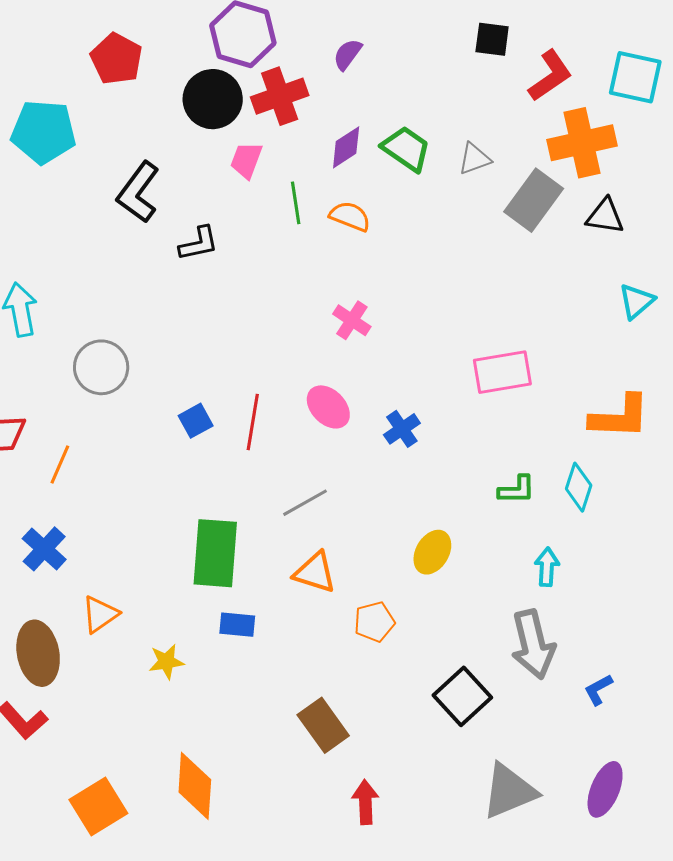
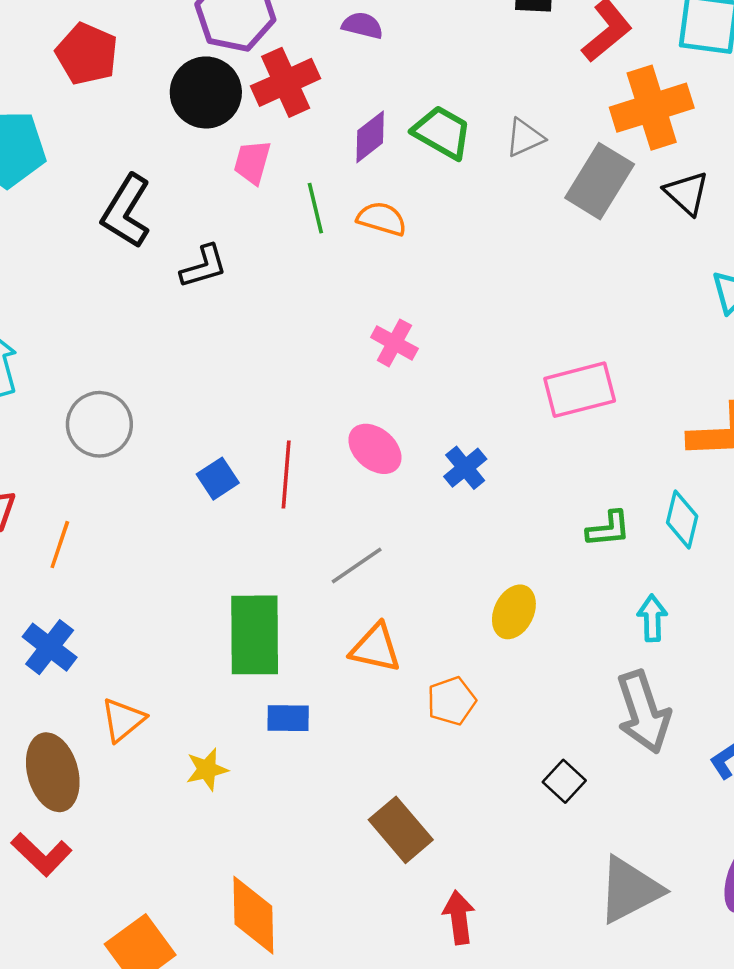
purple semicircle: (347, 54) -> (362, 25), turned 72
black triangle: (605, 216) -> (687, 193), turned 39
black square: (462, 696) -> (564, 781), size x0.6

